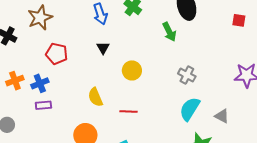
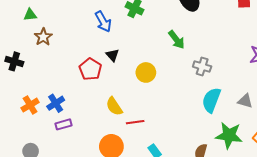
brown star: (40, 18) -> (43, 37), size x0.7
green arrow: (169, 32) -> (177, 40), moved
red pentagon: (57, 54) -> (90, 69), moved, turned 30
red line: (129, 111) -> (135, 122), moved

